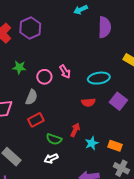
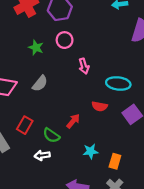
pink circle: (44, 77) -> (65, 40), moved
red rectangle: (36, 120) -> (25, 125), moved, turned -49
red arrow: (75, 130) -> (73, 121), moved
orange rectangle: (115, 146) -> (115, 161), turned 72

